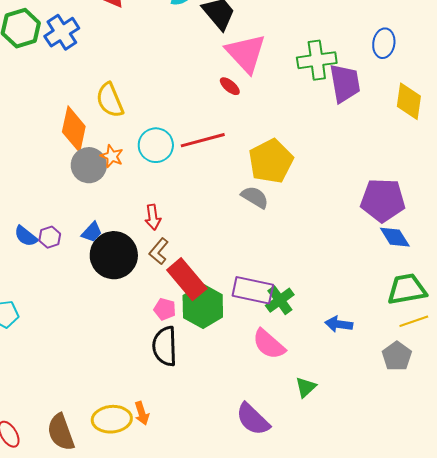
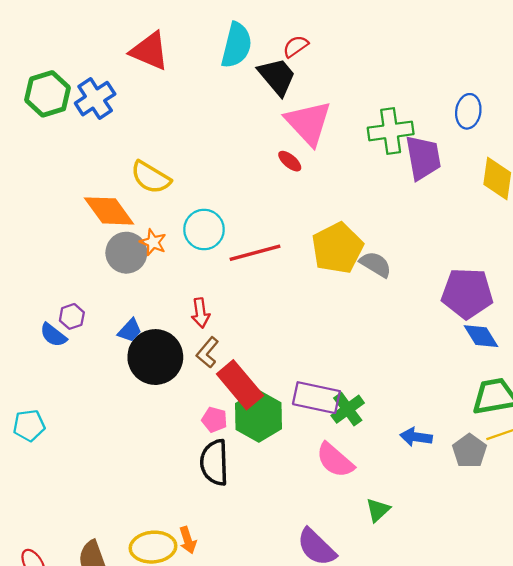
yellow semicircle: (110, 100) -> (151, 177), turned -36
orange diamond: (74, 129) -> (109, 211), turned -48
red line: (203, 140) -> (255, 253), moved
gray semicircle: (255, 197) -> (376, 264), moved
purple hexagon: (50, 237) -> (72, 316), moved
gray pentagon: (397, 356) -> (469, 451), moved

